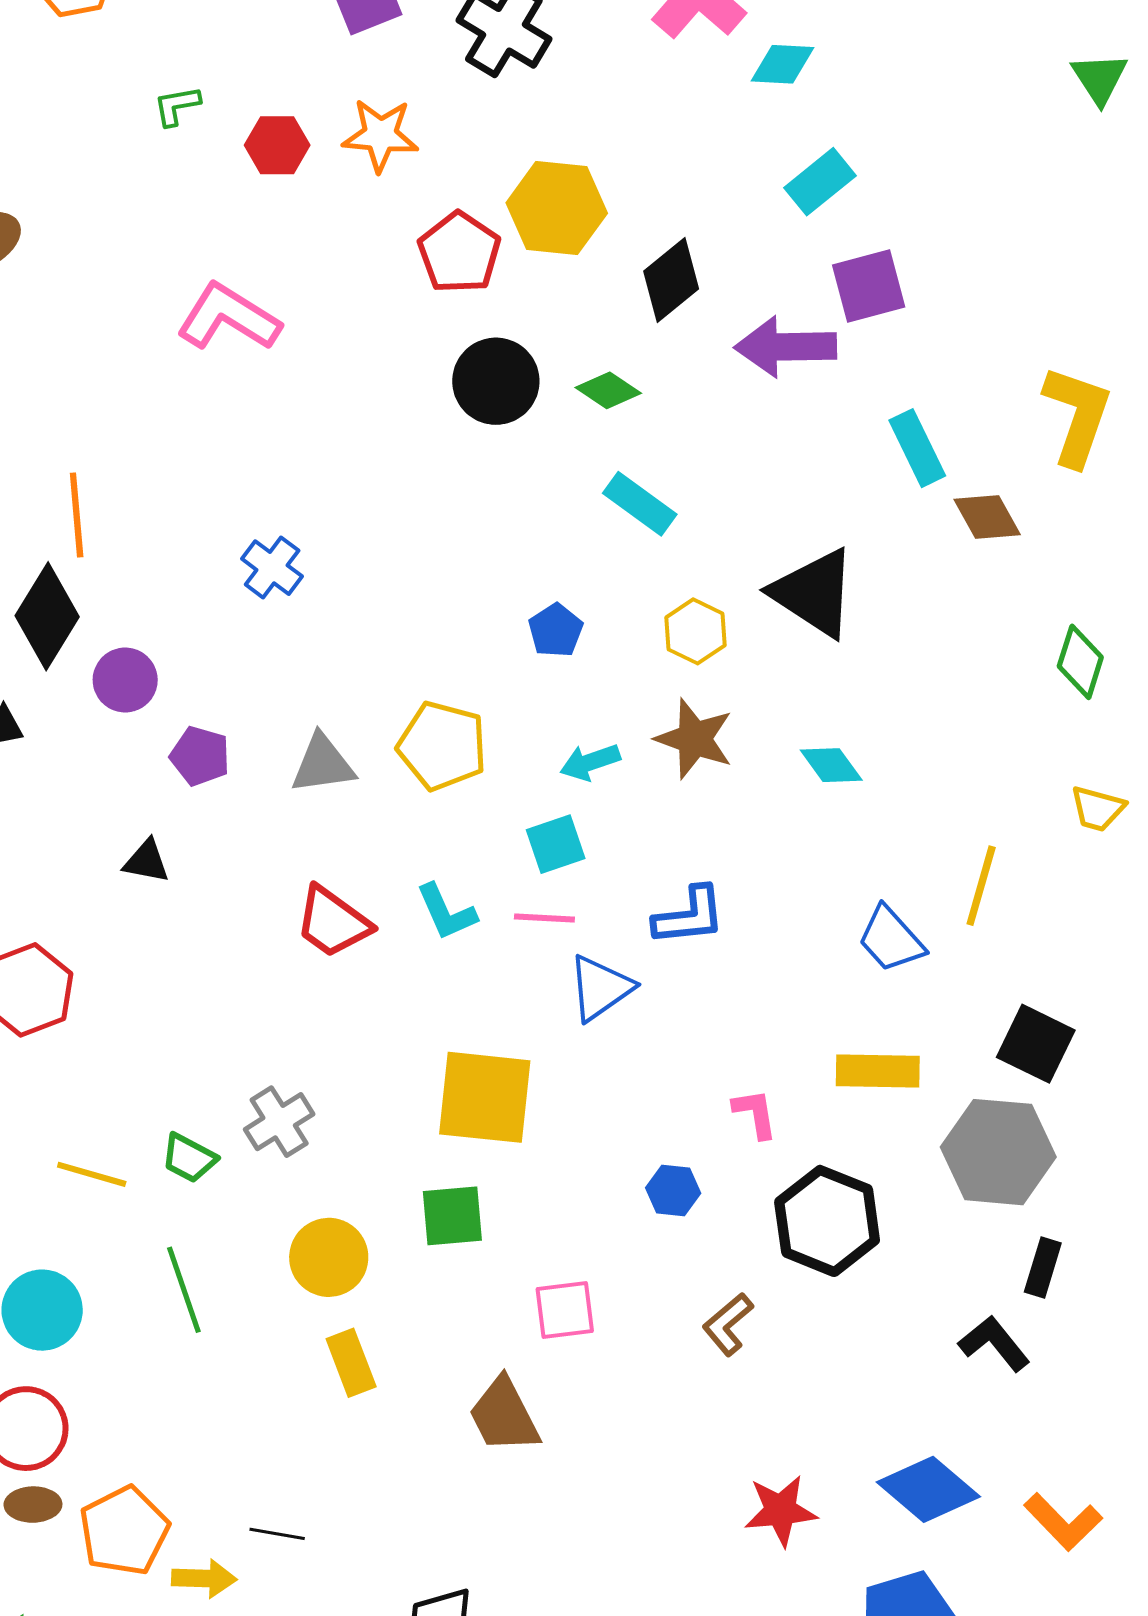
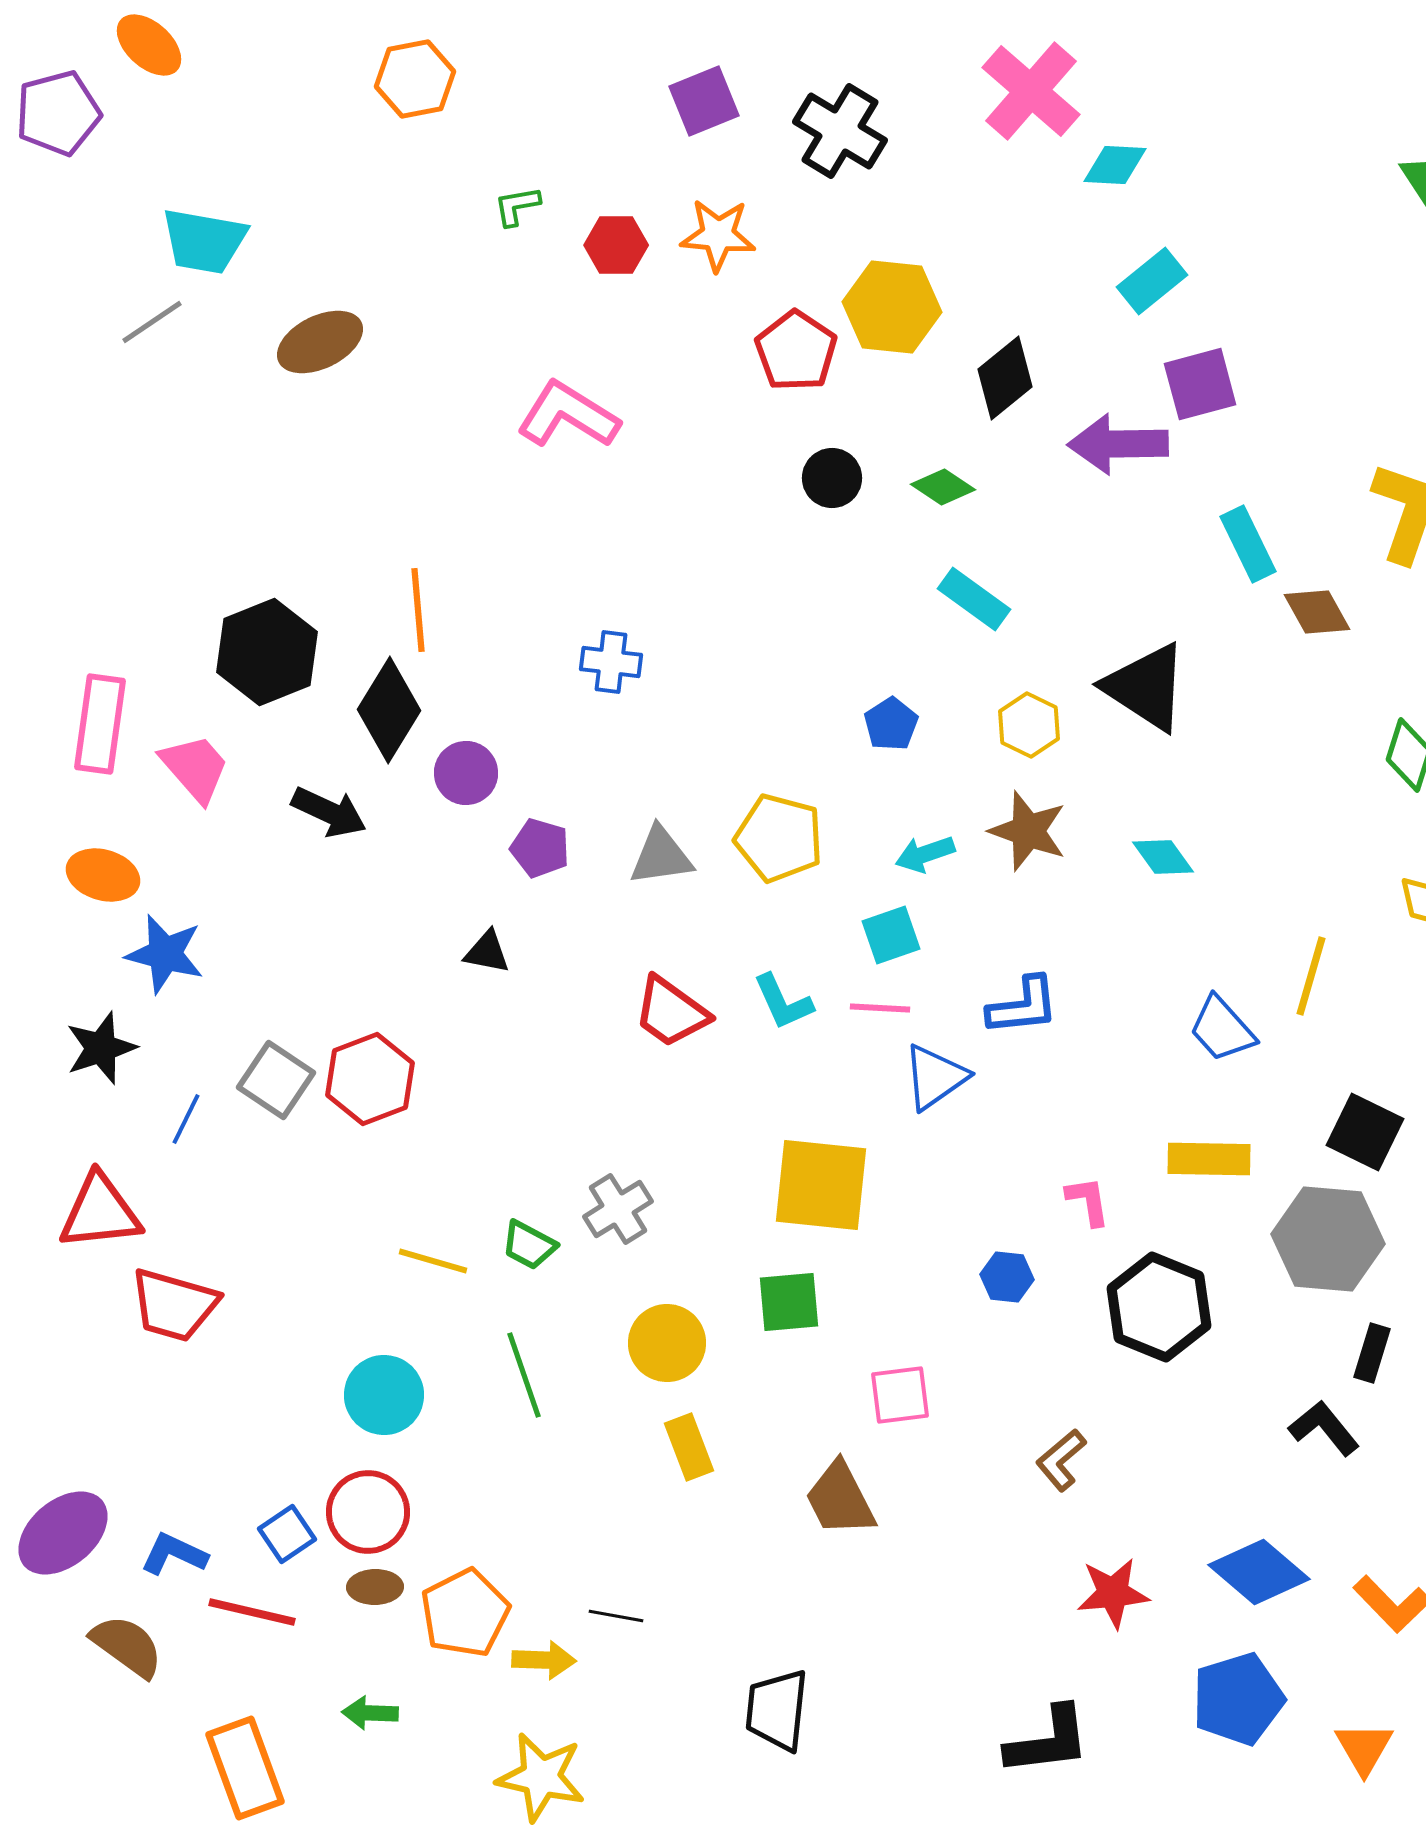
black circle: (496, 381) -> (832, 478), size x0.7
blue cross: (272, 568) -> (611, 662), turned -30
brown L-shape: (728, 1324) -> (1061, 1460), moved

